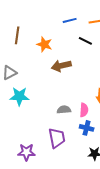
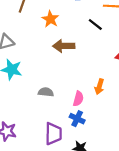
gray semicircle: (64, 110) -> (46, 92), moved
purple trapezoid: (57, 138) -> (53, 134), moved

